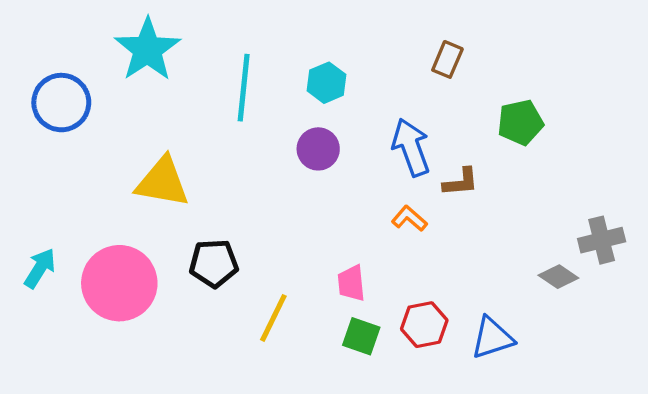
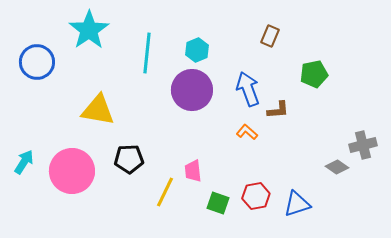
purple circle: (318, 149) -> (192, 90), size x1.6
pink trapezoid: (351, 283) -> (193, 171), moved

